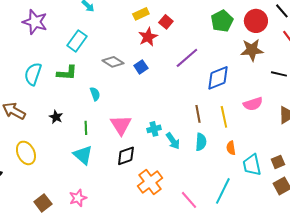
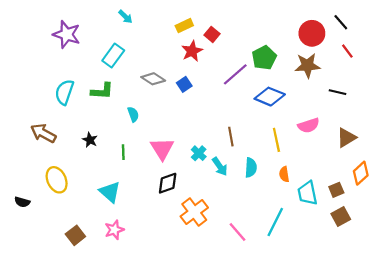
green pentagon: (222, 21) -> (264, 58), moved
blue diamond: (218, 78) -> (270, 97), turned 44
brown line: (198, 114) -> (231, 137), moved
cyan cross: (154, 129) -> (199, 153), turned -32
cyan triangle: (83, 155) -> (110, 192), moved

